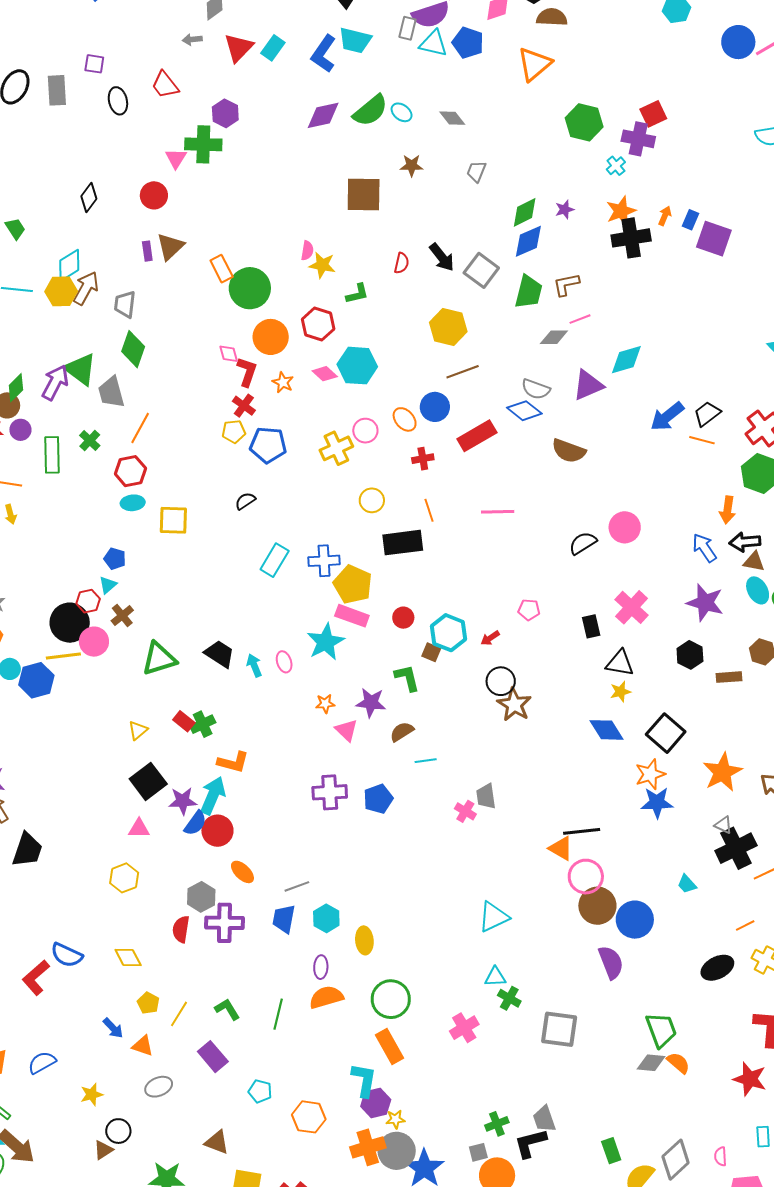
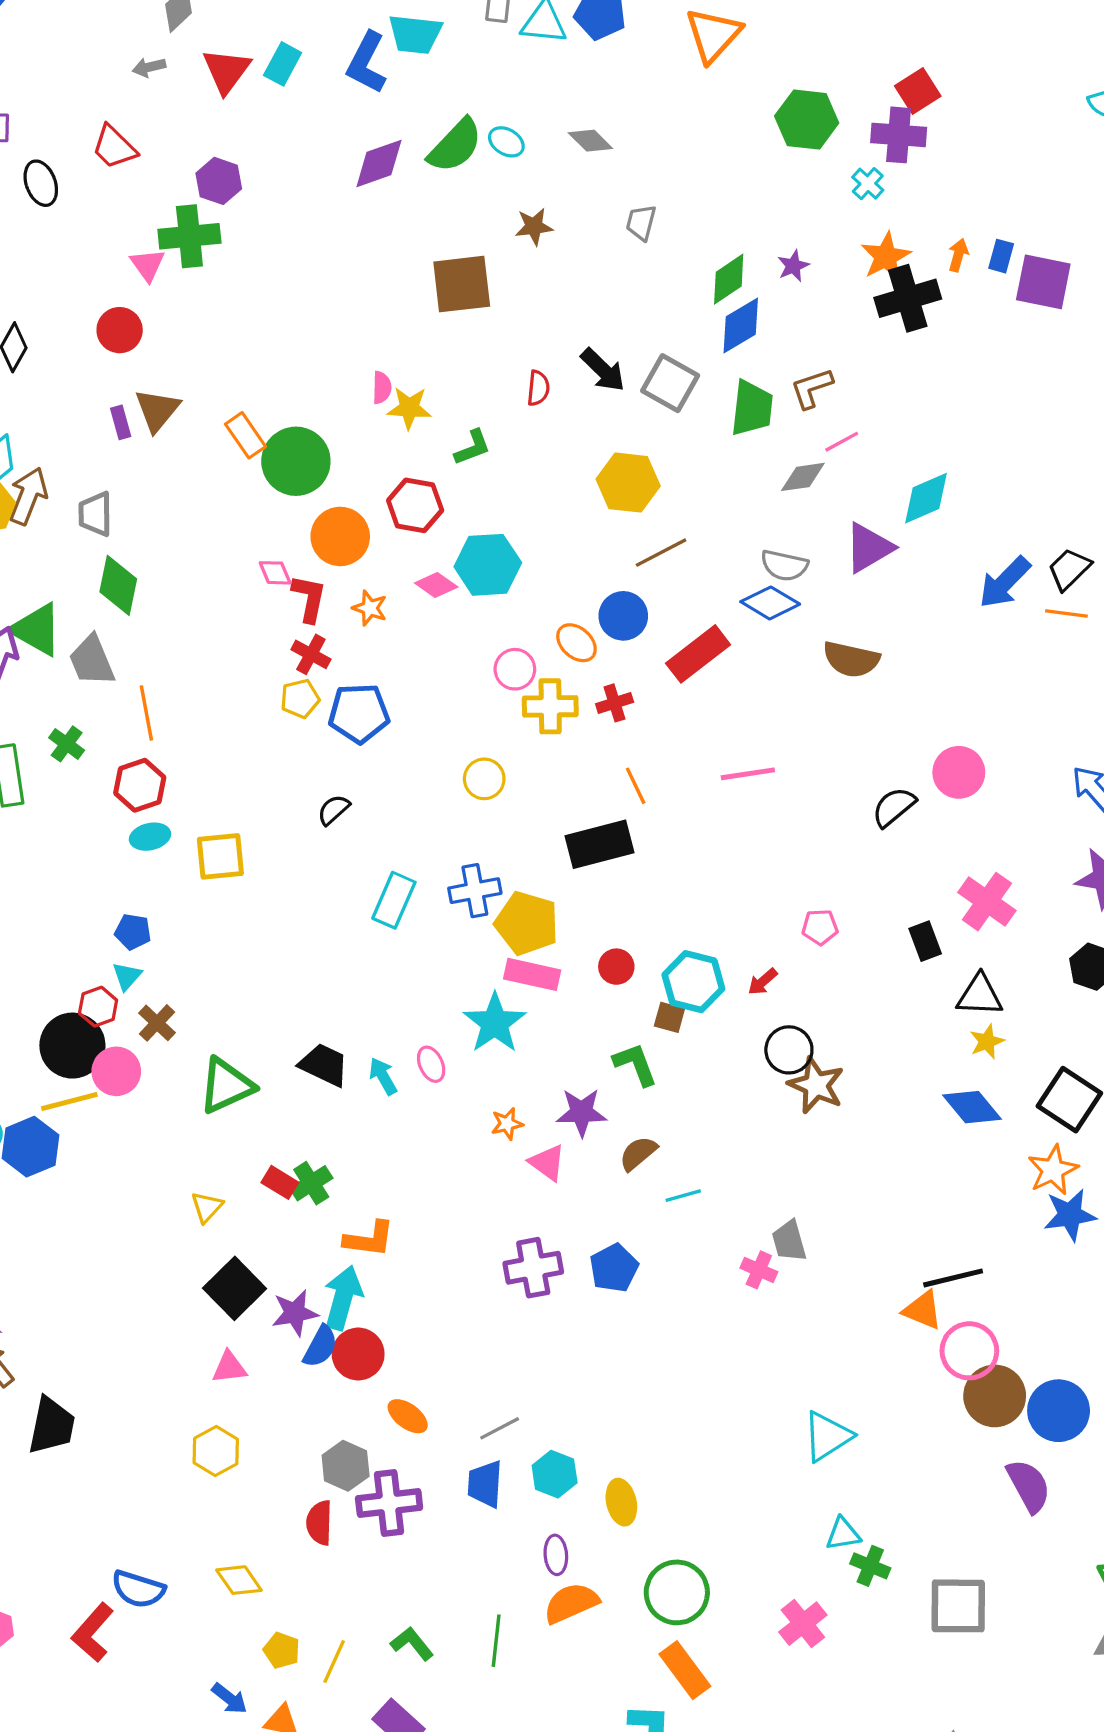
orange line: (140, 428) -> (146, 713), turned -32
yellow cross: (336, 448) -> (550, 706), moved, turned 32
yellow circle: (372, 500) -> (484, 779), moved

